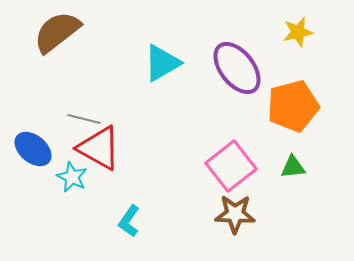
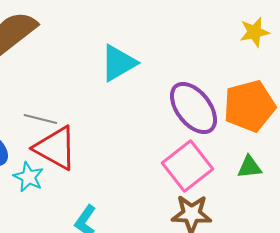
purple ellipse: (237, 68) -> (193, 108), moved

